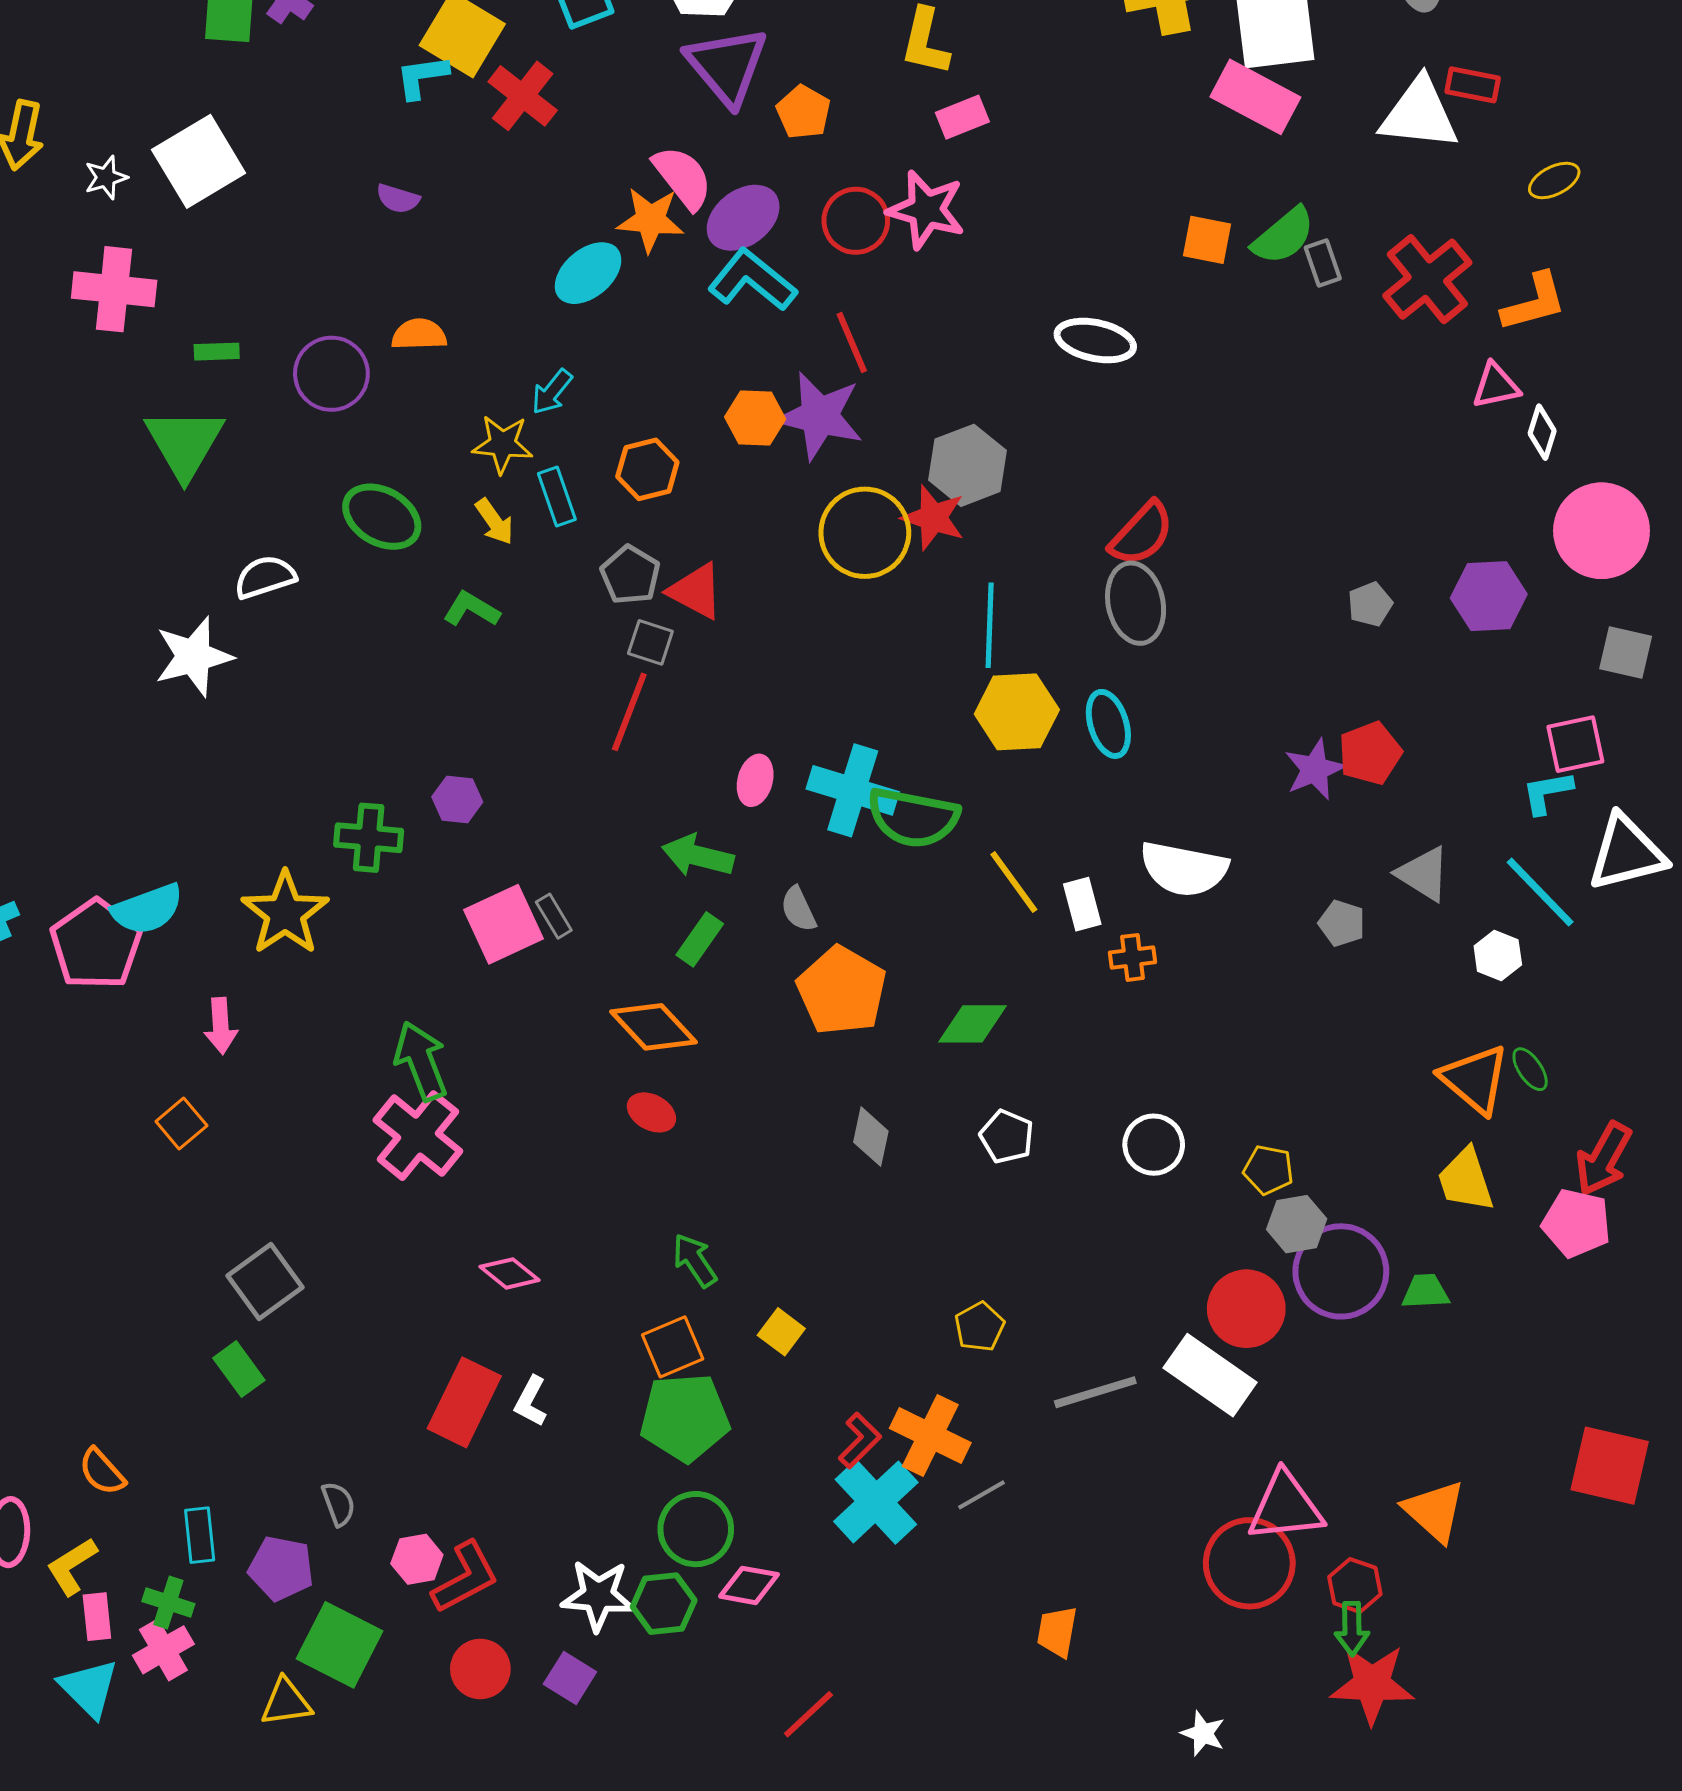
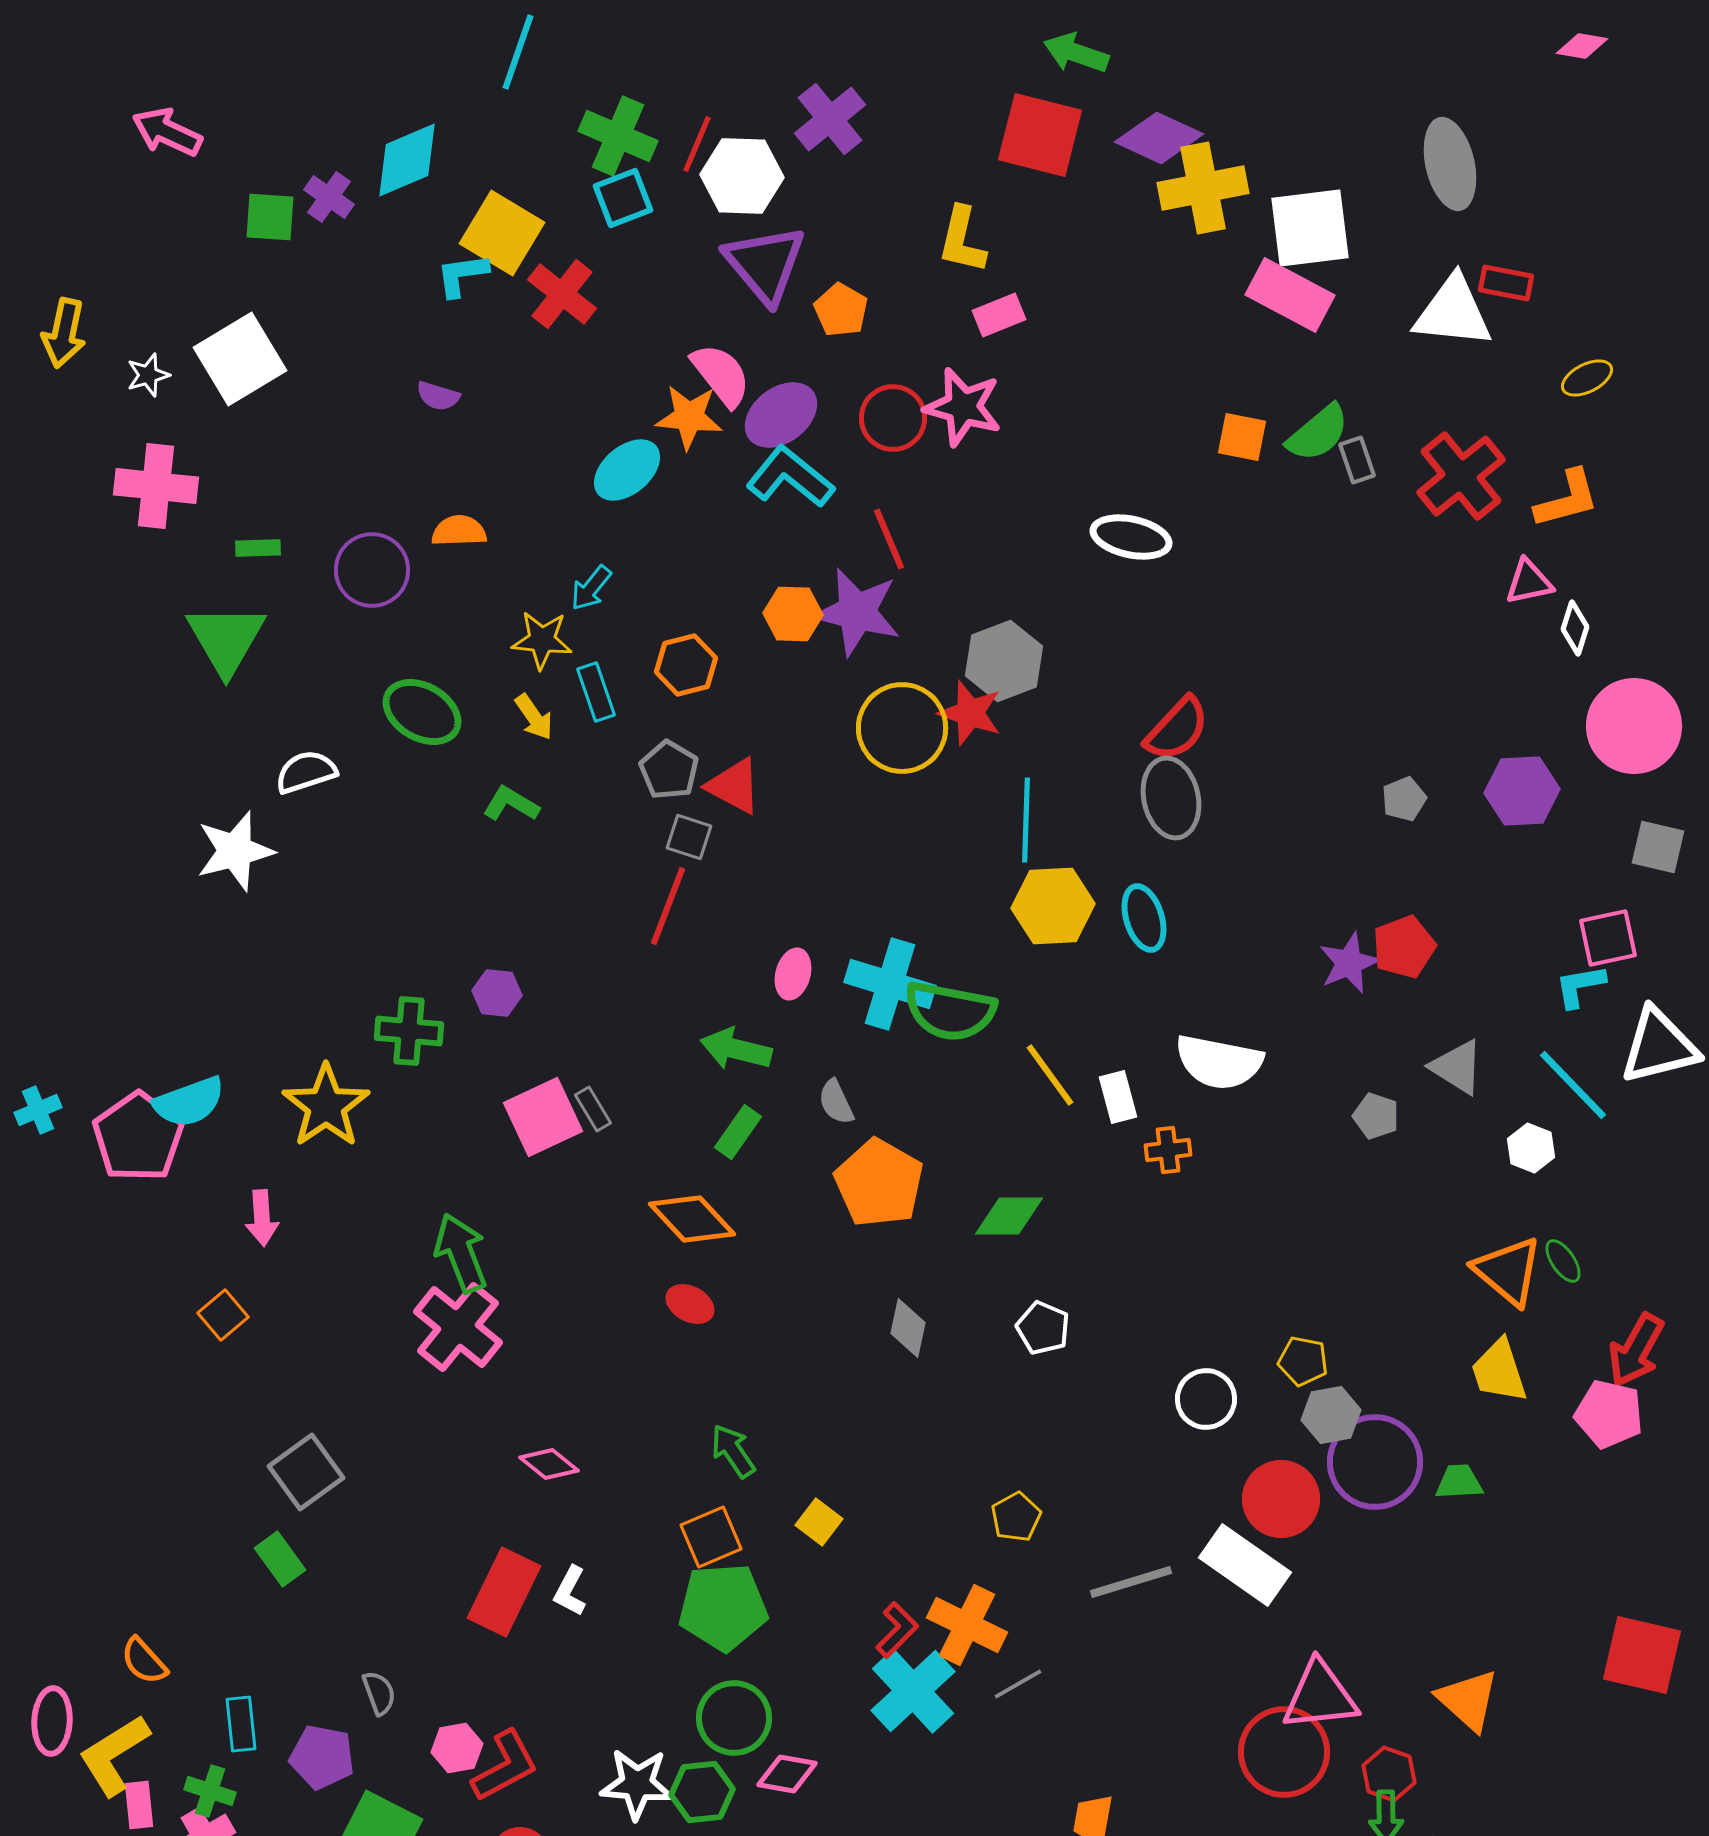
white circle: (1154, 1145) -> (1206, 1399), moved
yellow L-shape: (72, 1566) -> (114, 1755), size x1.4

